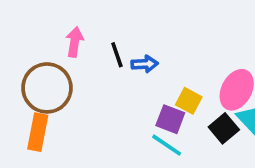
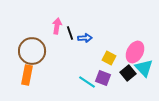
pink arrow: (75, 42) -> (57, 26), moved
purple square: (170, 119) -> (103, 78), moved
cyan line: (167, 145) -> (87, 82), moved

